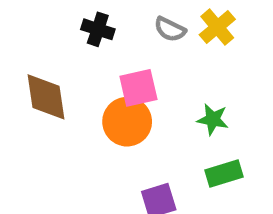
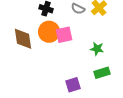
orange circle: (127, 122) -> (49, 32), moved

